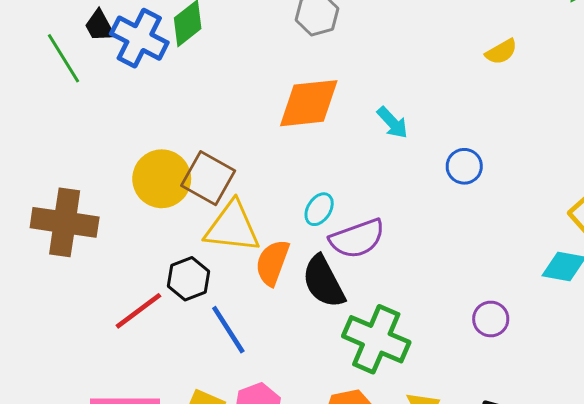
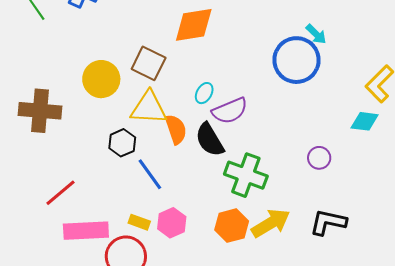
cyan arrow: (392, 123) -> (316, 34), moved
blue circle: (464, 166) -> (297, 60), size x2.0
brown square: (208, 178) -> (149, 63), moved
orange semicircle: (272, 263) -> (176, 129), turned 144
red line: (138, 311) -> (61, 193), moved

